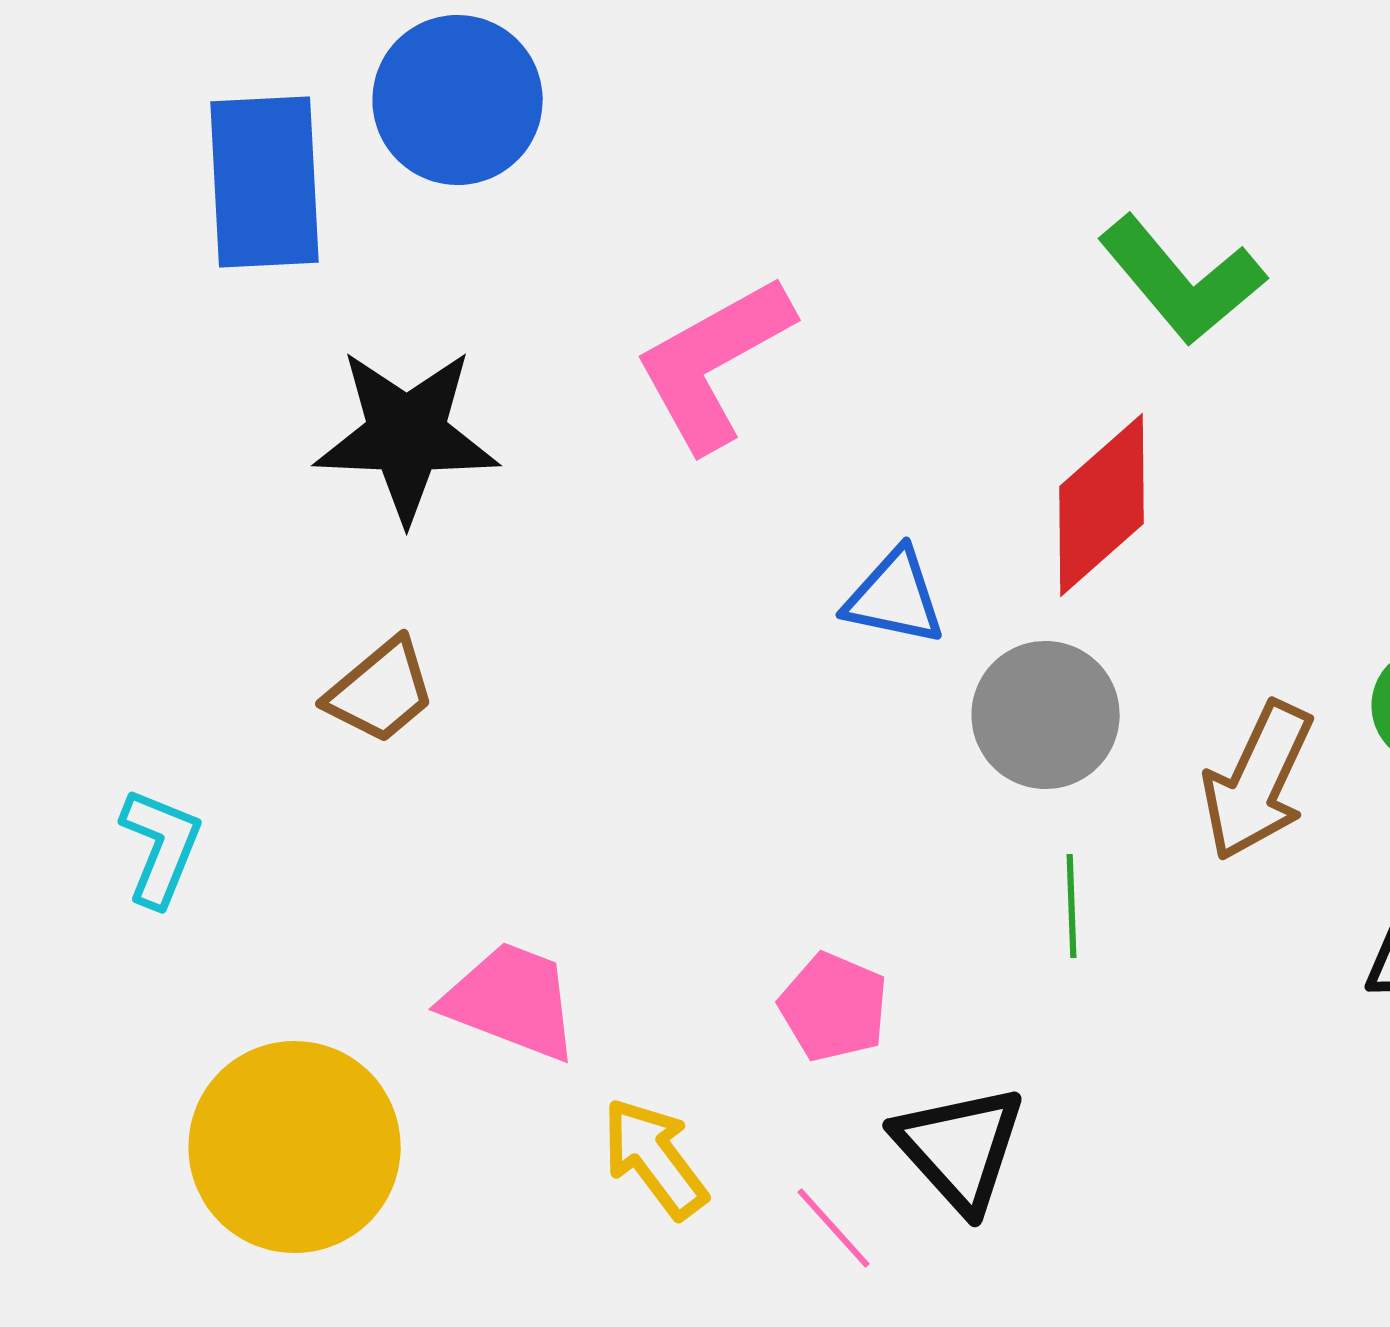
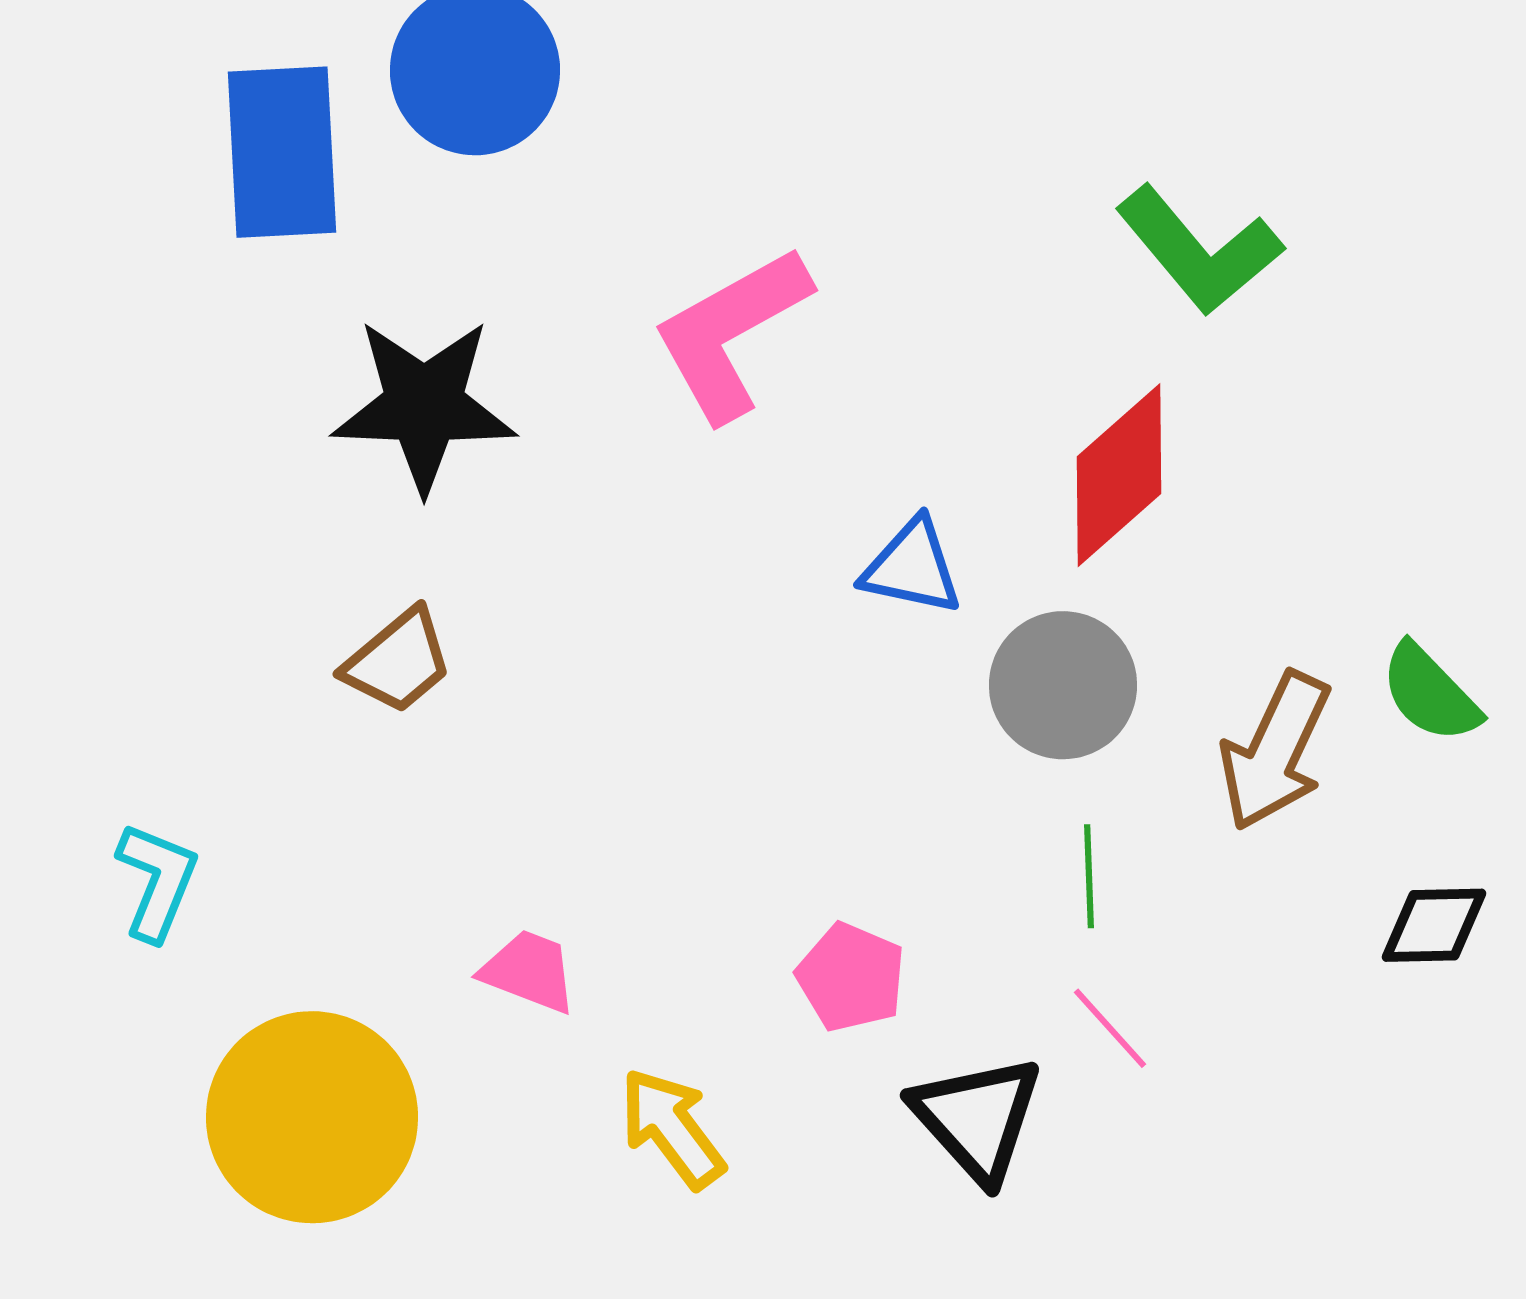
cyan L-shape: (161, 847) -> (157, 881), moved
pink trapezoid: (512, 1001) -> (529, 971), size x0.7
pink line: (834, 1228) -> (1110, 1028), moved

